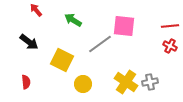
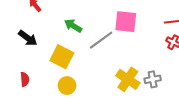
green arrow: (73, 20) -> (73, 26), moved
yellow circle: (83, 84) -> (67, 86), moved

